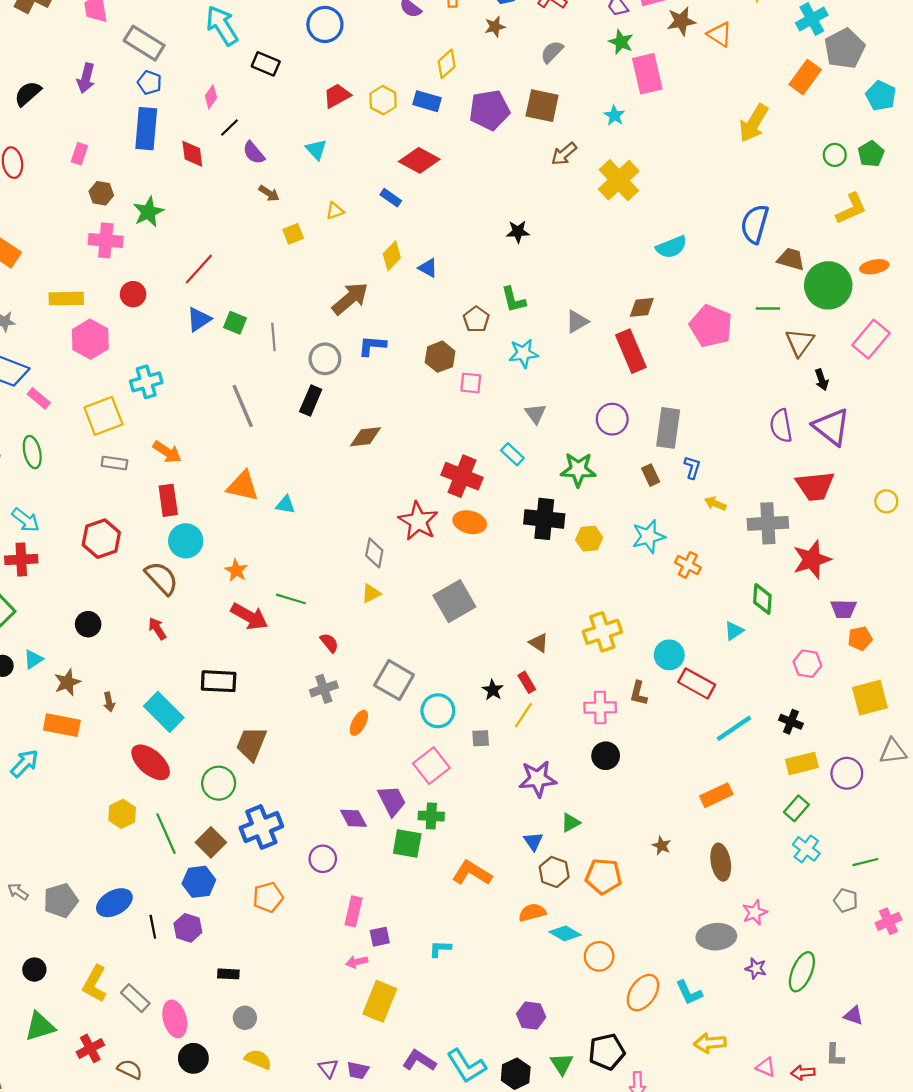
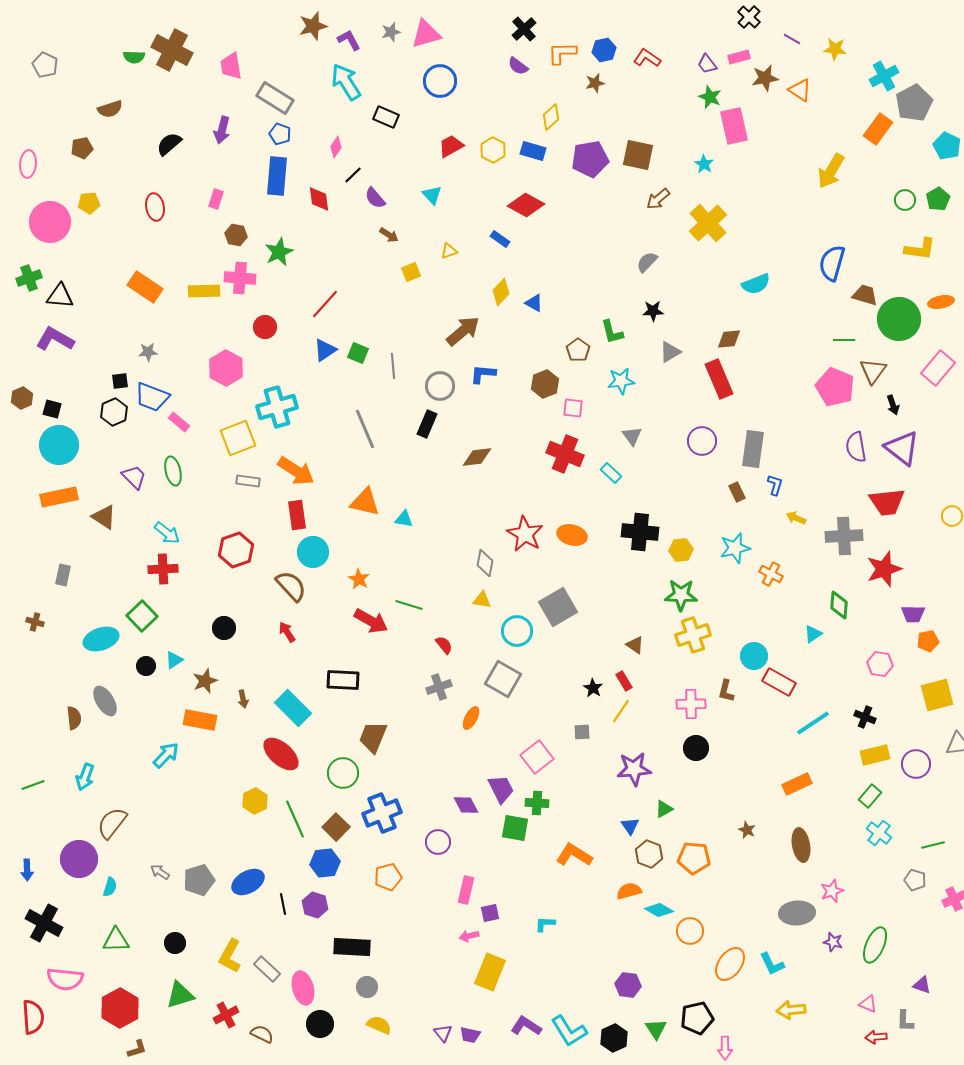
gray semicircle: (552, 52) -> (647, 262), moved
yellow L-shape: (851, 209) -> (920, 249), turned 32
black star: (518, 232) -> (653, 311), moved
yellow rectangle: (66, 299) -> (204, 291), moved
pink pentagon: (711, 326) -> (835, 387), moved
cyan cross: (146, 382) -> (277, 407), size x1.4
orange arrow: (167, 452) -> (296, 471), size x1.4
green star: (578, 470) -> (681, 595), moved
red cross: (462, 476) -> (565, 454), moved
yellow triangle: (371, 593) -> (482, 600), turned 36
cyan circle: (438, 711) -> (517, 631), moved
black rectangle: (228, 974) -> (352, 947), size x1.8
pink triangle: (766, 1067) -> (868, 1004), moved

